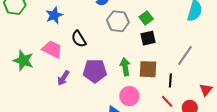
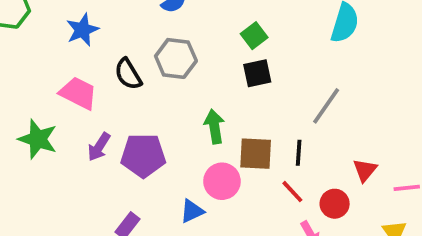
gray hexagon: (118, 21) -> (176, 58), moved
green star: (23, 61) -> (38, 139), moved
brown square: (148, 69) -> (256, 154), moved
purple pentagon: (95, 71) -> (143, 155), moved

